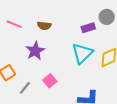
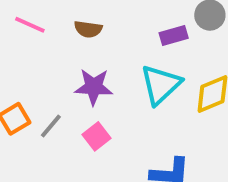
purple star: (35, 51) -> (94, 87), moved, turned 30
gray line: (25, 88) -> (51, 126), moved

